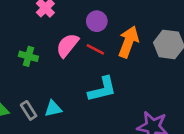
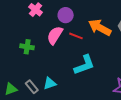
purple circle: (97, 21) -> (66, 15), moved
orange arrow: (129, 42) -> (100, 28), turned -75

